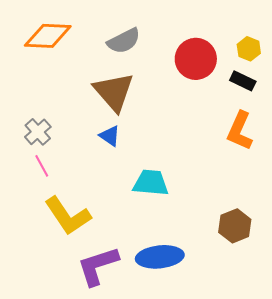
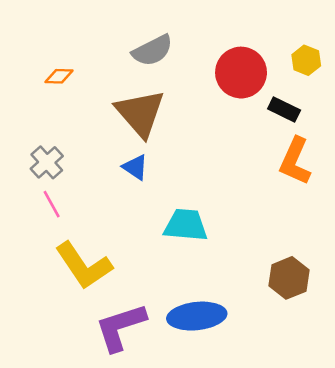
orange diamond: (48, 36) -> (59, 76), moved, size x0.5
black rectangle: (243, 81) -> (284, 109), moved

